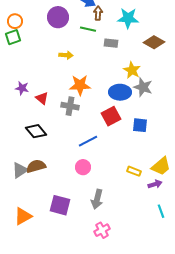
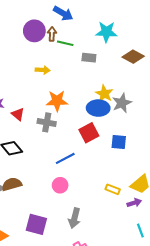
brown arrow: (98, 13) -> (52, 34), moved
yellow star: (132, 70) -> (104, 94), moved
gray star: (143, 87) -> (122, 103), turned 30

